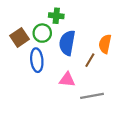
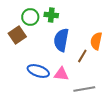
green circle: (42, 33) -> (30, 17), moved
blue ellipse: (37, 60) -> (38, 71), moved, turned -65

